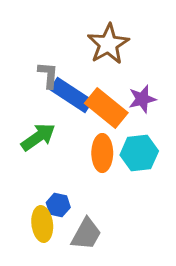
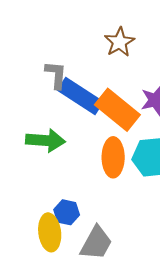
brown star: (108, 44) -> (119, 42), size x0.7
green arrow: (38, 137) -> (45, 140), turned 39

